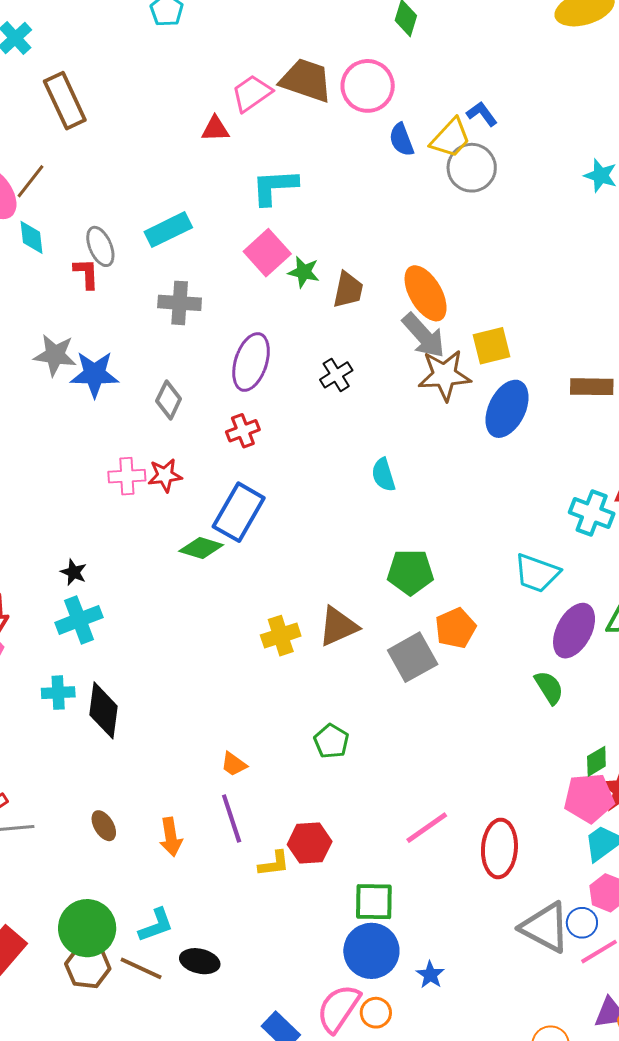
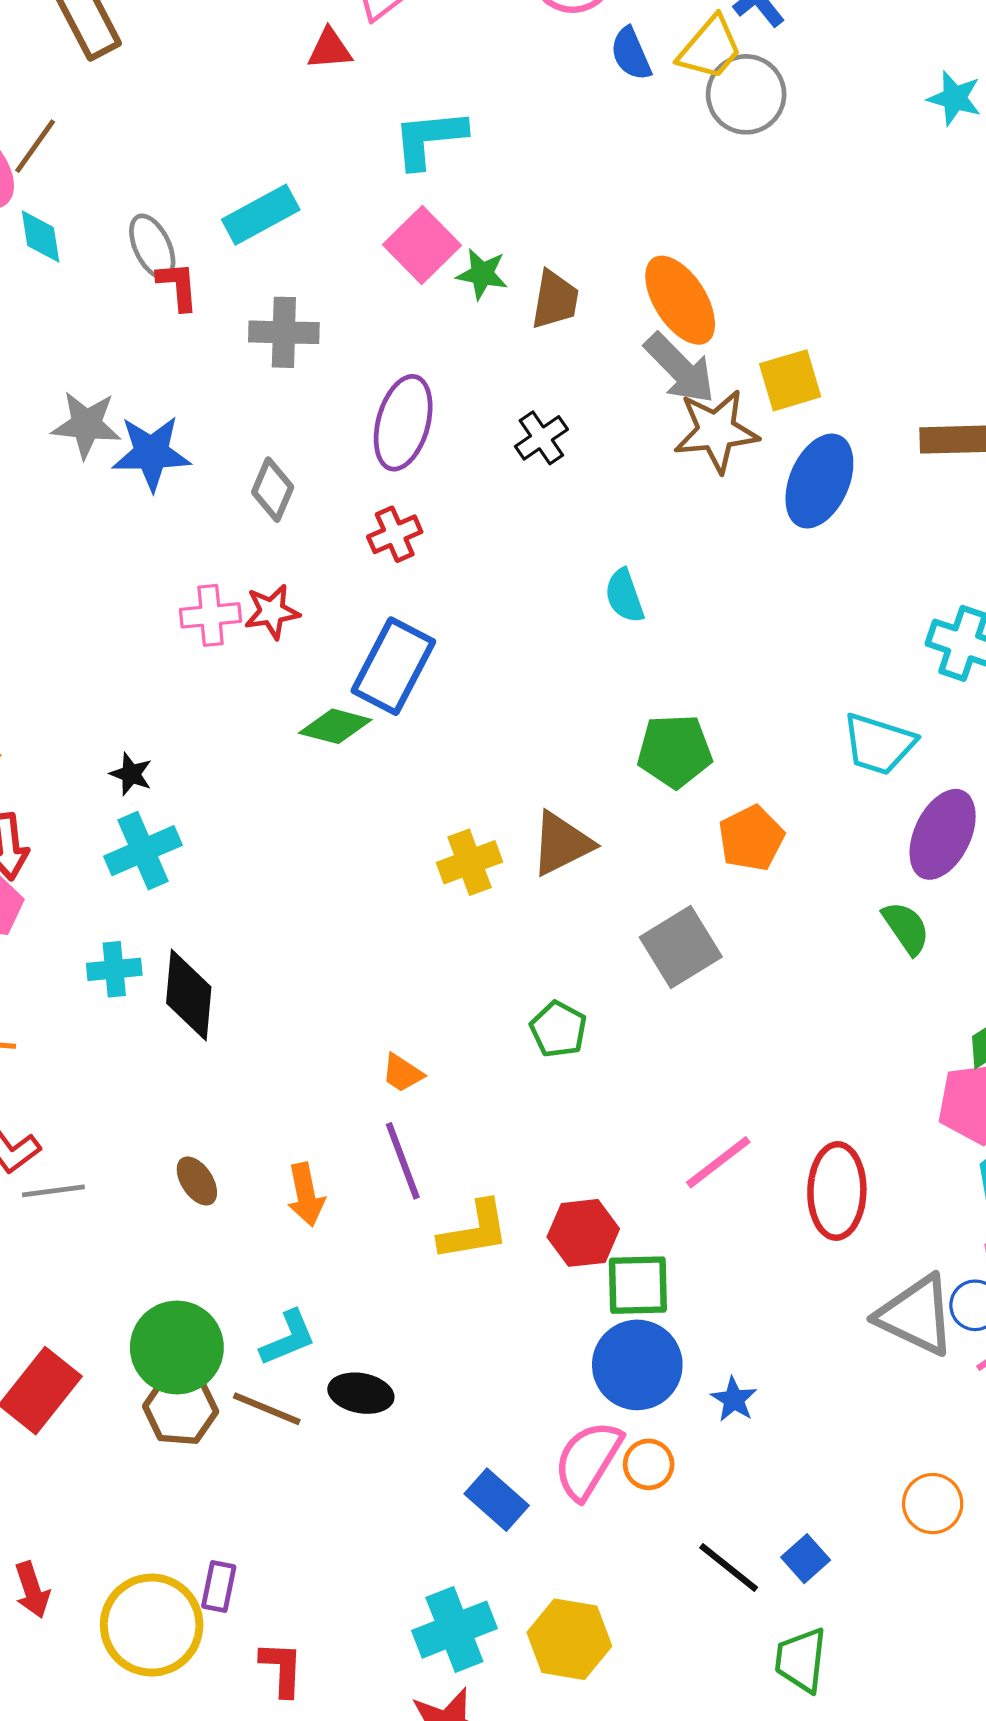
red L-shape: (86, 274) -> (178, 286), moved
gray square: (413, 657) -> (681, 947), moved
red hexagon: (310, 843) -> (583, 1233), moved
yellow L-shape: (274, 864) -> (474, 1231), size x1.4

